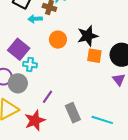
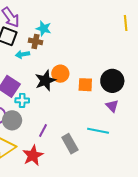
black star: (88, 36) -> (45, 81), moved
orange circle: (58, 40) -> (60, 74), moved
cyan line: (102, 120) -> (98, 131), moved

